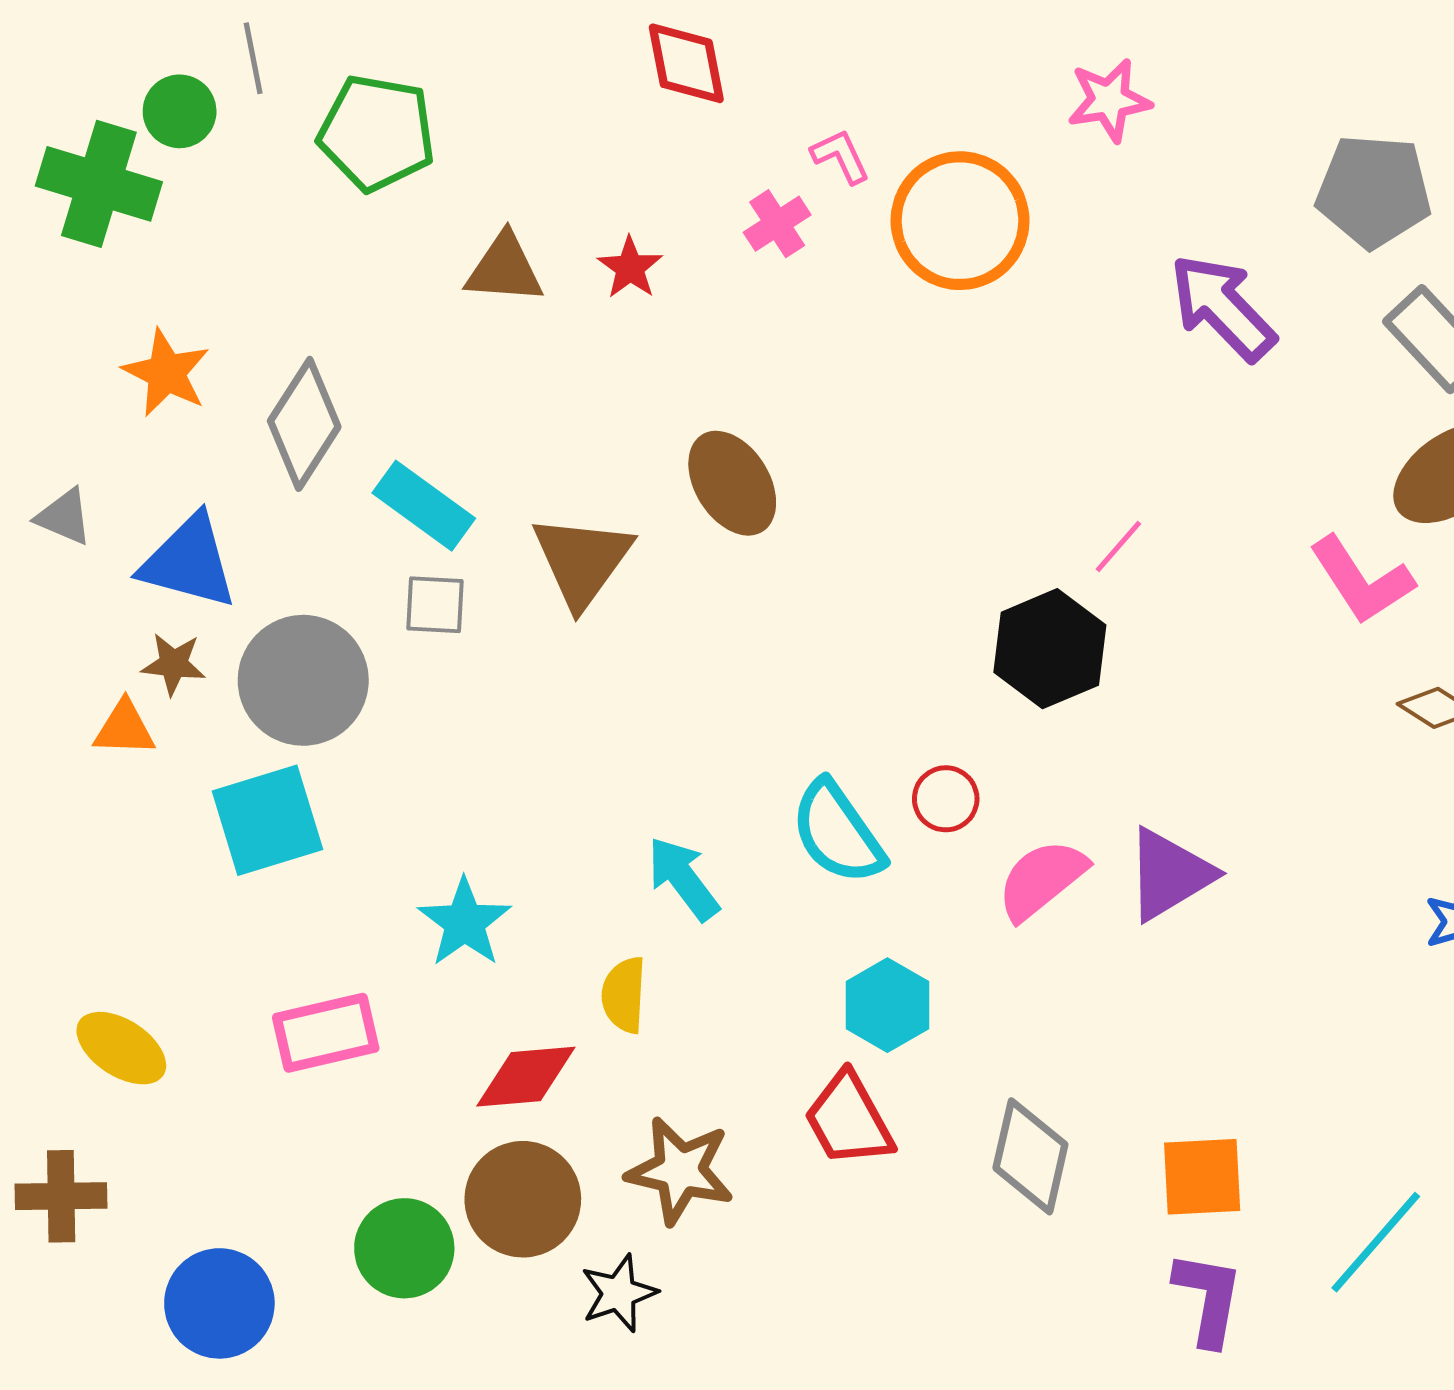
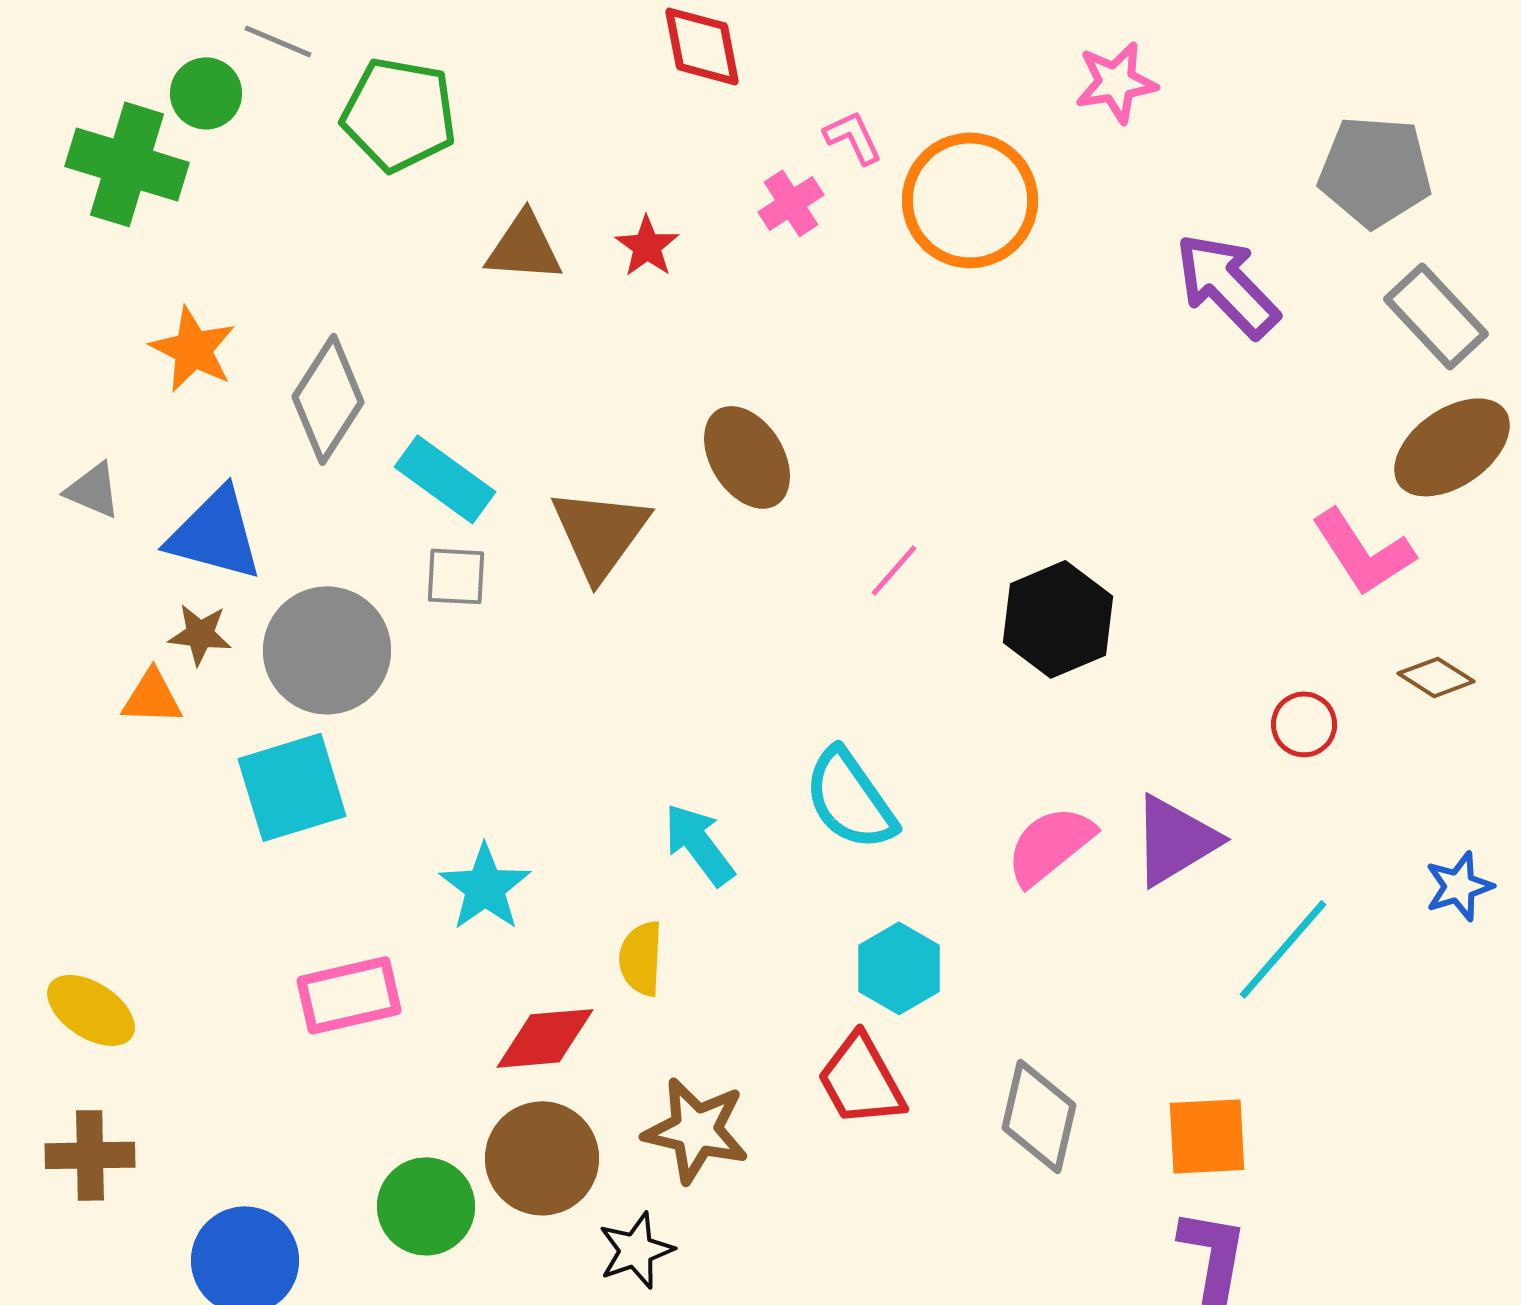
gray line: (253, 58) -> (278, 41), turned -56
pink line: (1118, 547) -> (894, 570), moved
red circle: (946, 799) -> (1304, 724), moved
yellow ellipse: (121, 1048) -> (91, 1010), moved
cyan line: (1376, 1242) -> (1283, 949), moved

